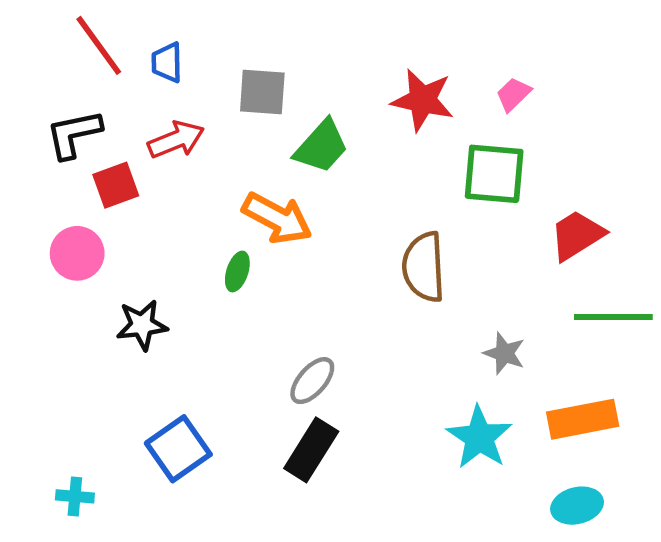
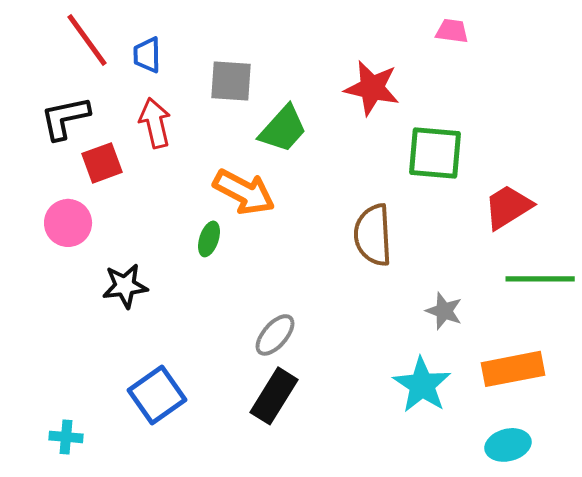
pink trapezoid: (513, 94) -> (452, 31), moved, turned 52
red arrow: (176, 140) -> (155, 123), turned -81

